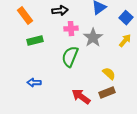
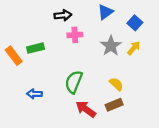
orange rectangle: (25, 16) -> (14, 56), moved
gray star: (93, 38) -> (111, 46), moved
green semicircle: (70, 57) -> (74, 82), moved

